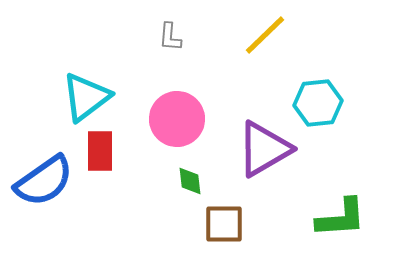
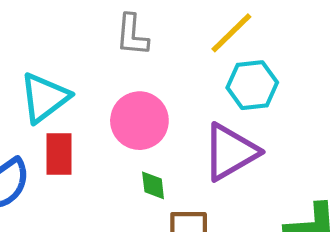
gray L-shape: (170, 37) -> (132, 35), size x1.4
cyan hexagon: (318, 103) -> (252, 85), moved

